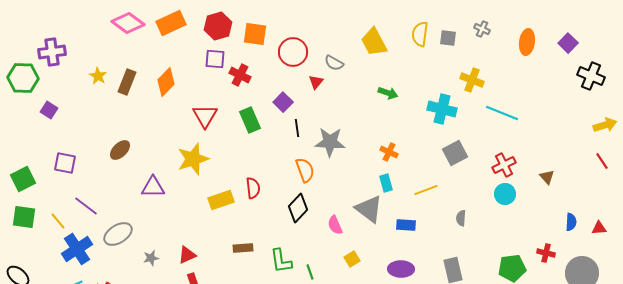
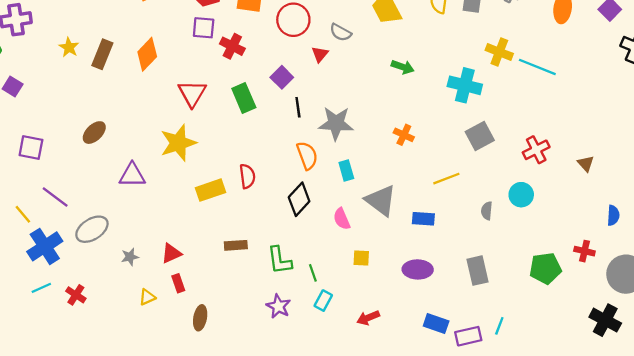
cyan line: (502, 113) -> (537, 67), moved
cyan rectangle: (386, 183) -> (346, 170), moved
cyan circle: (505, 194) -> (521, 195), moved
yellow square: (352, 259) -> (361, 258), turned 35

